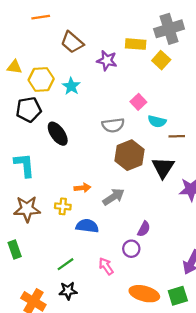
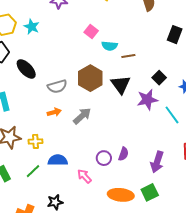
gray semicircle: (113, 125) -> (57, 86), moved
yellow cross: (63, 206) -> (35, 141), moved
blue semicircle: (87, 226) -> (58, 160), moved
purple semicircle: (144, 229) -> (123, 154), moved
green line: (66, 264) -> (33, 171), moved

